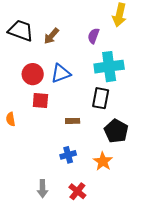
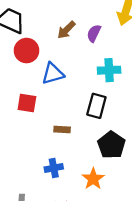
brown arrow: (51, 36) -> (66, 30), moved
cyan cross: (109, 67) -> (109, 70), size x0.7
red circle: (33, 74) -> (27, 51), moved

